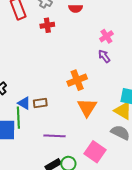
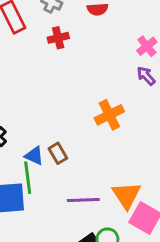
brown rectangle: (40, 103) -> (58, 153), turned 72
orange triangle: (87, 107) -> (126, 195), moved

